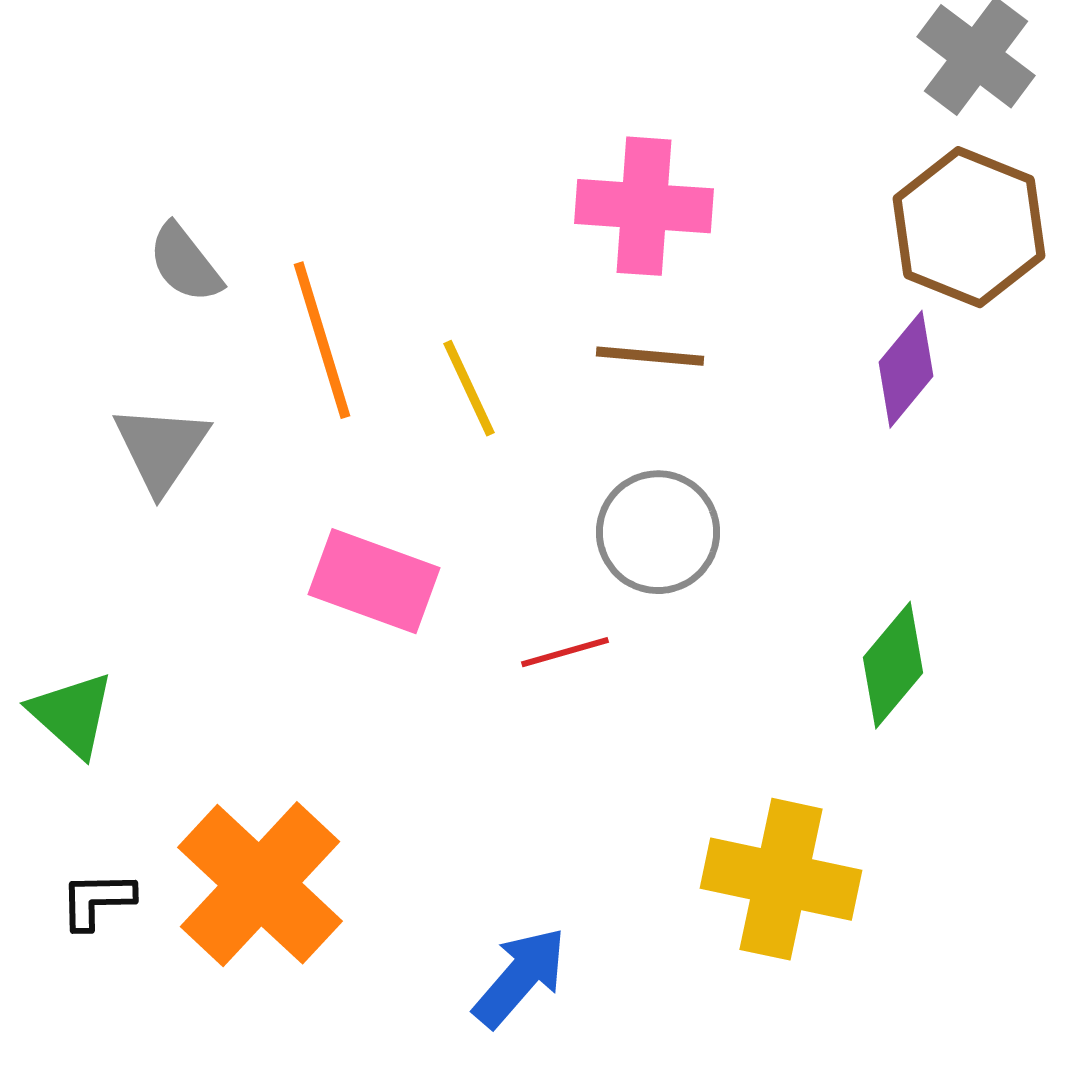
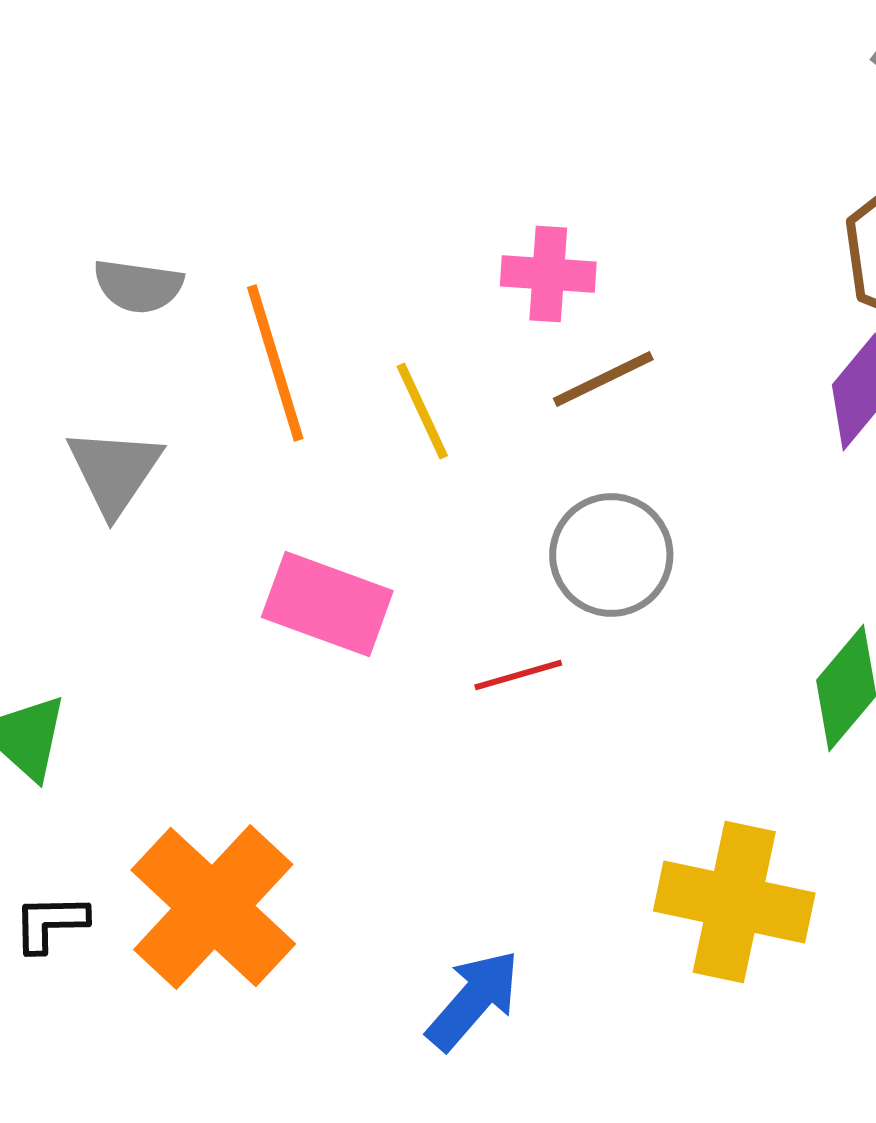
pink cross: (644, 206) -> (548, 274), moved, size x0.7
gray semicircle: (185, 263) -> (138, 286), turned -44
brown line: (650, 356) -> (603, 379), turned -31

